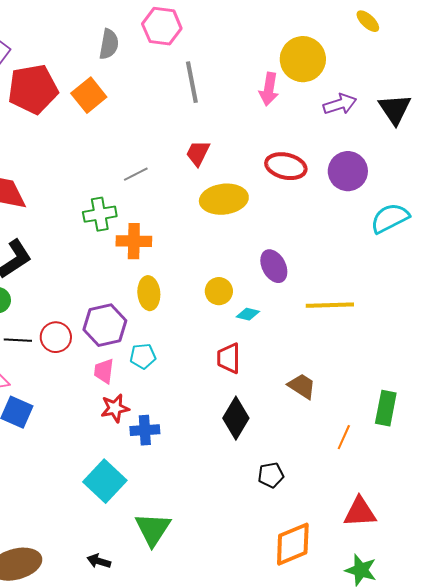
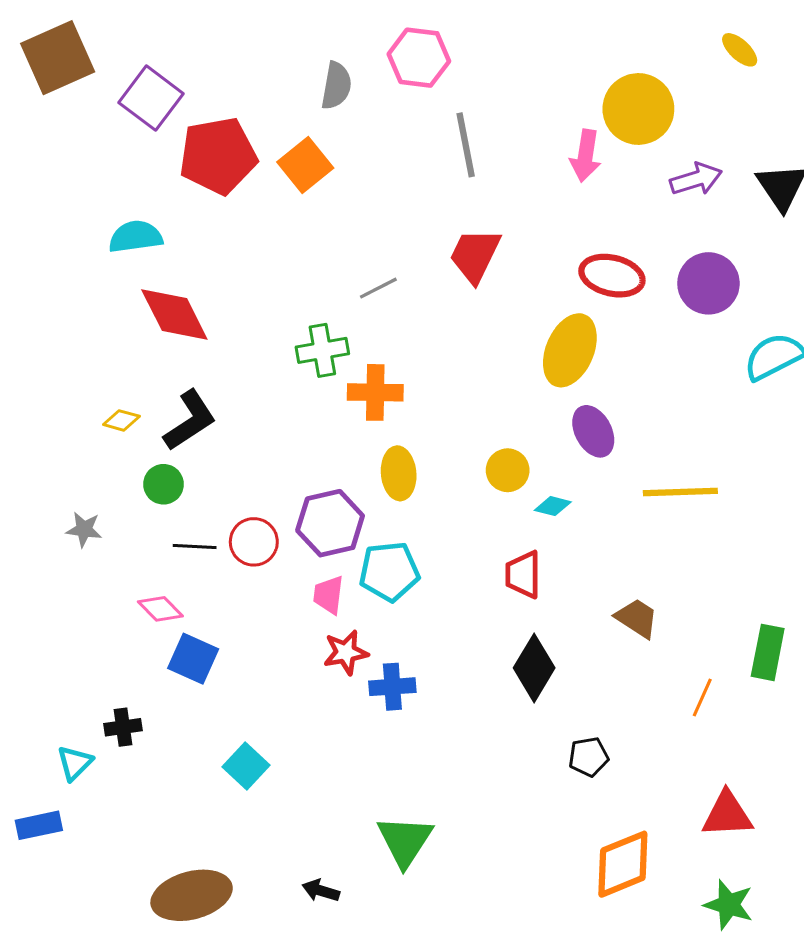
red trapezoid: (198, 153) -> (475, 255), size x1.4
yellow ellipse: (224, 199) -> (570, 350), moved, turned -60
cyan pentagon: (143, 356) -> (389, 571), size x1.5
cyan square: (105, 481) -> (246, 766), moved, size x0.7

